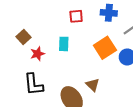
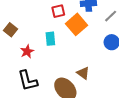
brown square: (24, 37) -> (11, 30), moved
orange square: (105, 48) -> (77, 24), moved

